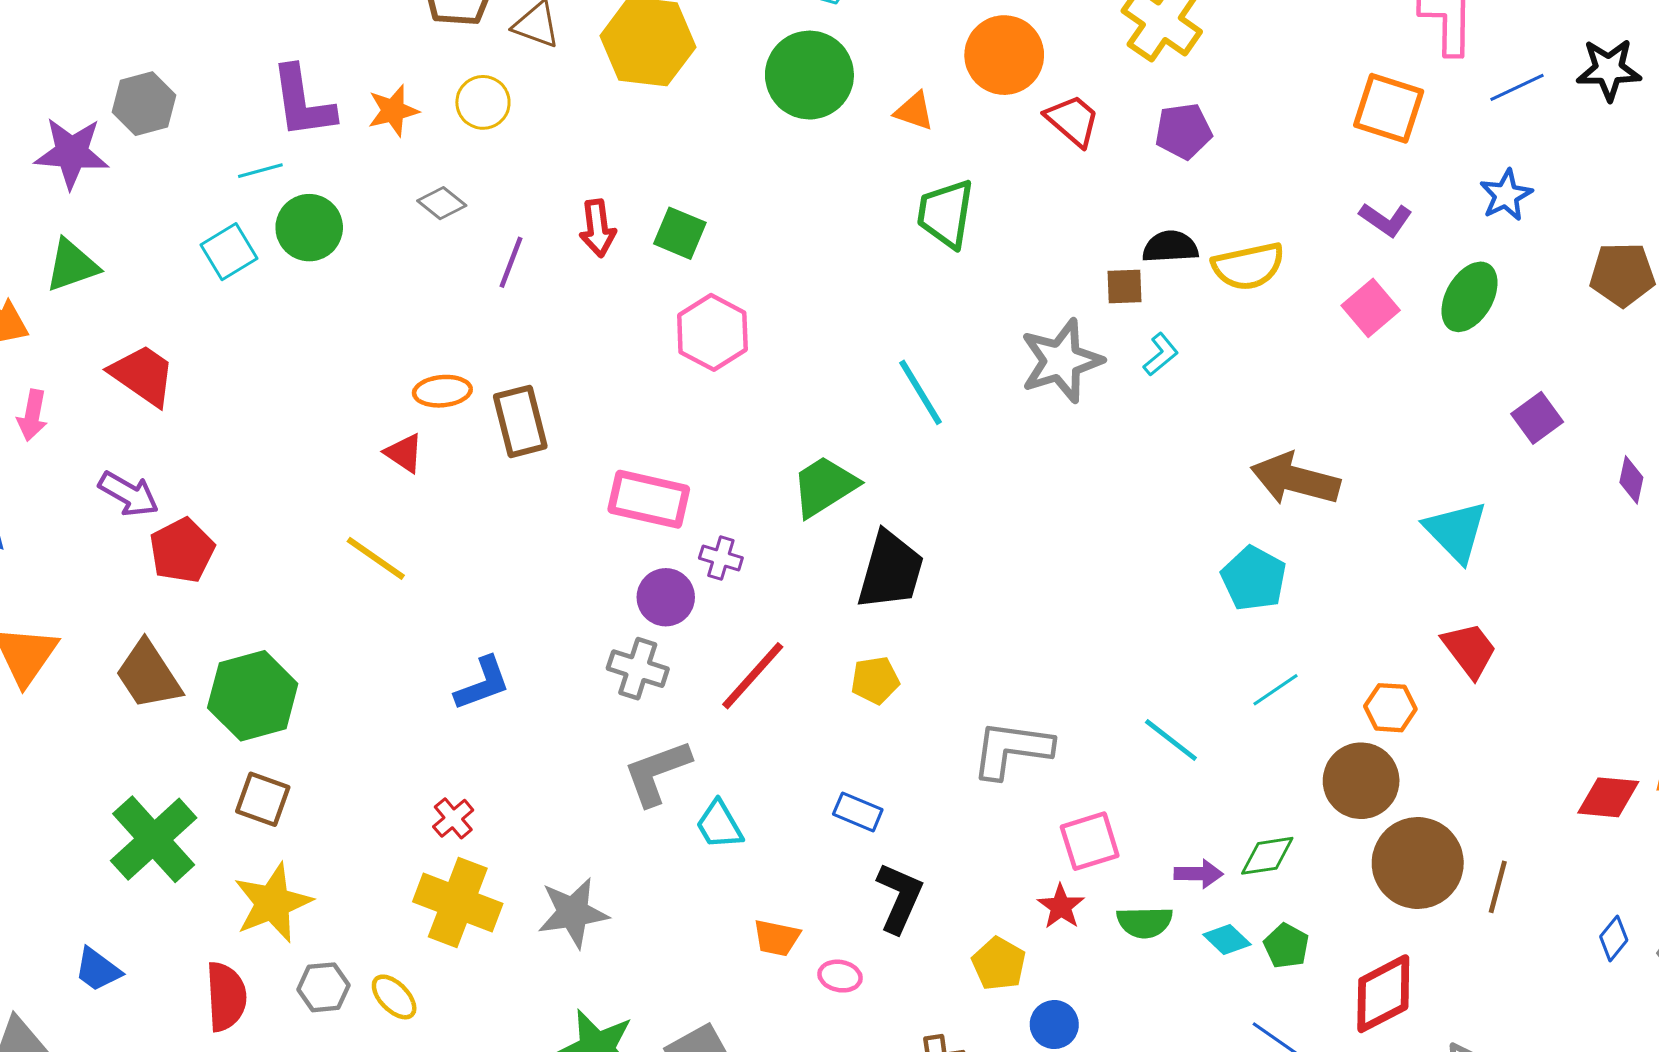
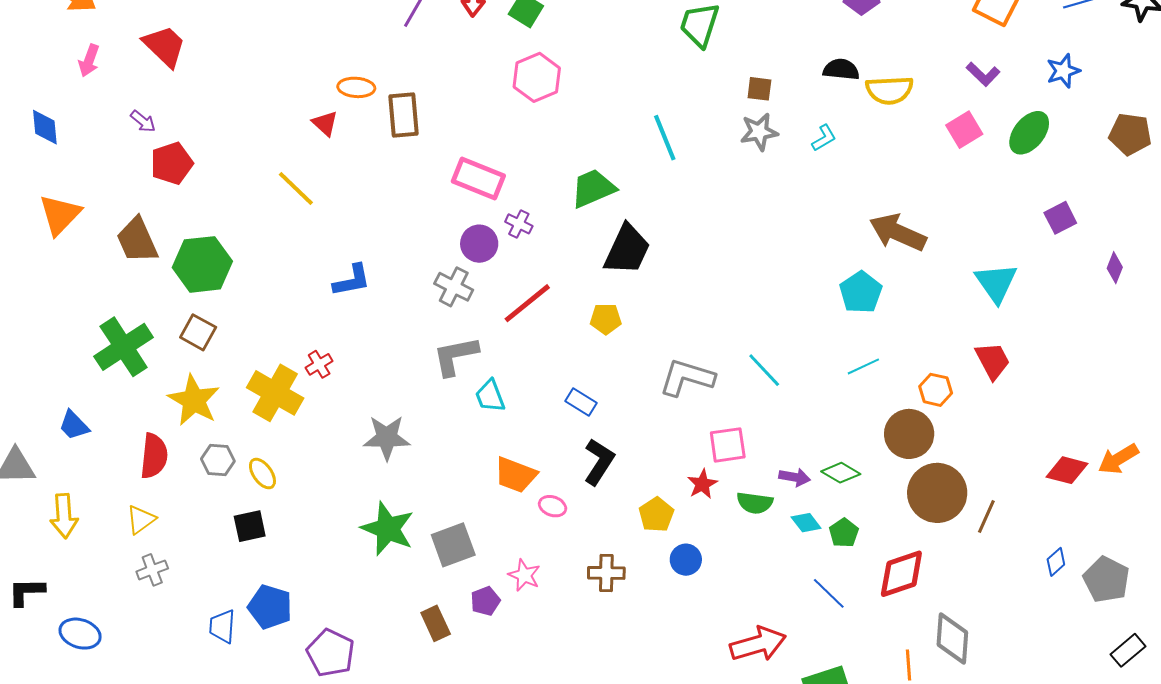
brown square: (1124, 287) -> (759, 89), moved
gray star: (1061, 361) -> (759, 132), size x0.7
purple arrow: (129, 494) -> (143, 121), size x0.7
cyan line: (1171, 740) -> (764, 370), moved
green diamond: (1267, 856) -> (841, 473), turned 30
yellow star: (273, 903) -> (194, 400), turned -30
yellow cross: (458, 903) -> (275, 393), moved
orange trapezoid: (777, 938) -> (516, 475), size x1.4

